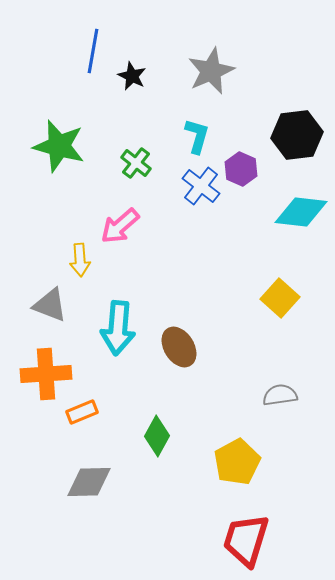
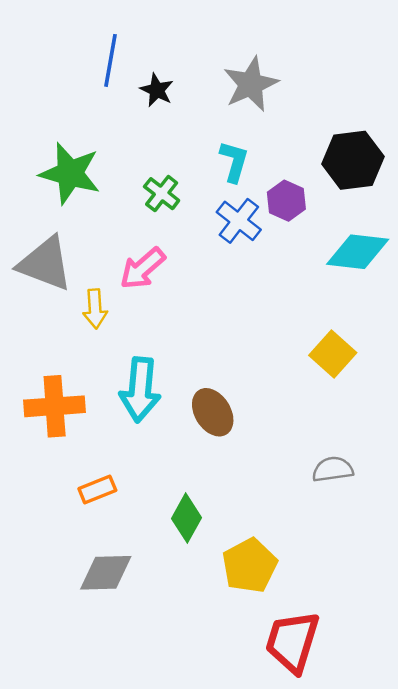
gray triangle: (50, 305) -> (45, 264), moved, size x1.4
orange cross: (46, 374) -> (55, 406), moved
yellow pentagon: (237, 462) -> (250, 566), moved

